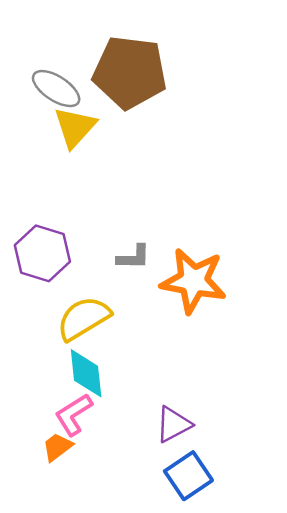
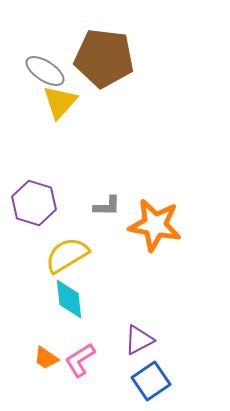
pink L-shape: (74, 414) -> (80, 360), moved
orange trapezoid: (57, 447) -> (46, 358), turned -108

